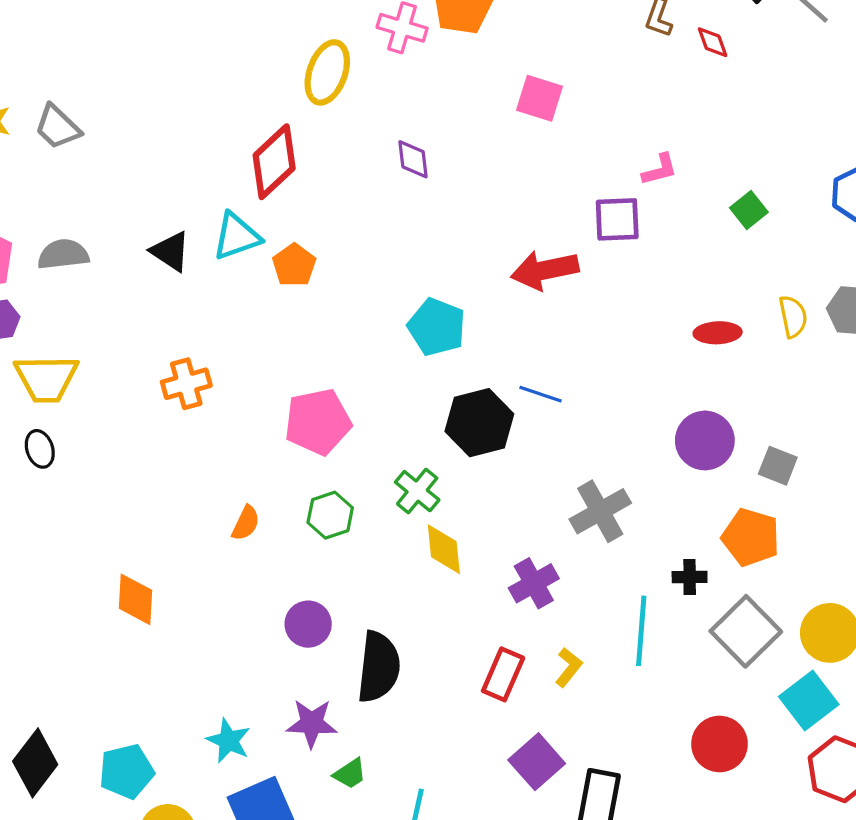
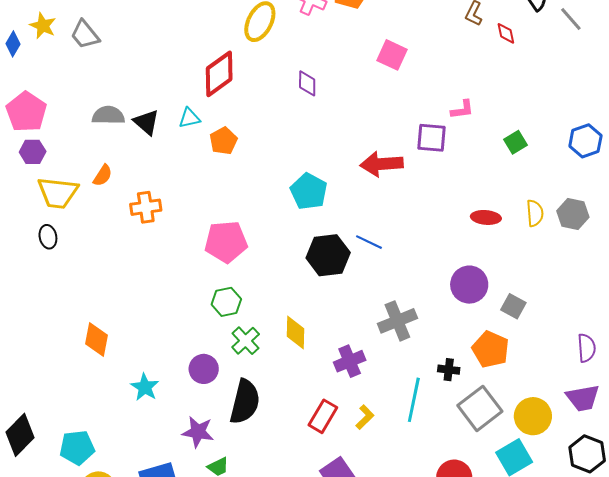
cyan triangle: (236, 236) -> (189, 118), size x0.7
gray semicircle: (63, 254) -> (108, 115), moved
green cross: (417, 491) -> (246, 341), moved
orange semicircle: (246, 523) -> (103, 175), moved
cyan star: (228, 741) -> (145, 387), moved

